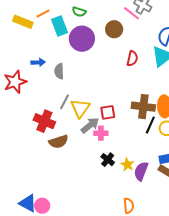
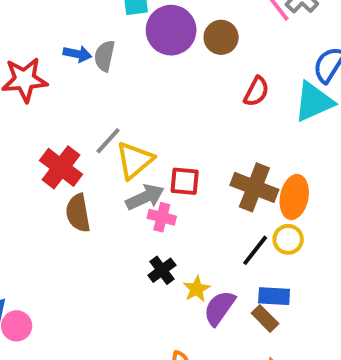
brown circle: (114, 29) -> (221, 37), moved
gray semicircle: (59, 71) -> (105, 56), moved
black line: (150, 125) -> (255, 250), moved
brown semicircle: (59, 142) -> (78, 213), turned 84

